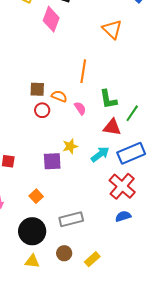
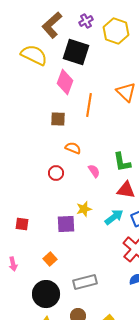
orange line: (83, 71) -> (89, 105), moved
brown square: (37, 89) -> (58, 119), moved
orange semicircle: (59, 96) -> (73, 148), moved

